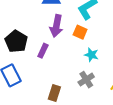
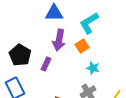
orange square: (80, 32) -> (82, 46), turned 32

